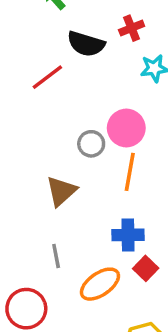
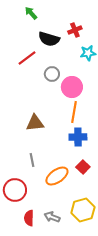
gray circle: (91, 144) -> (52, 74), moved
brown triangle: (61, 191) -> (35, 123), turned 36
blue cross: (128, 235) -> (78, 137), moved

